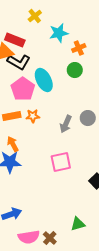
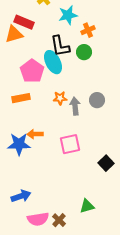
black L-shape: (19, 62) -> (60, 46), moved, turned 50
orange star: (33, 116) -> (60, 98), moved
gray arrow: (66, 124) -> (75, 106), turned 150
orange arrow: (13, 144) -> (35, 134), moved, turned -63

